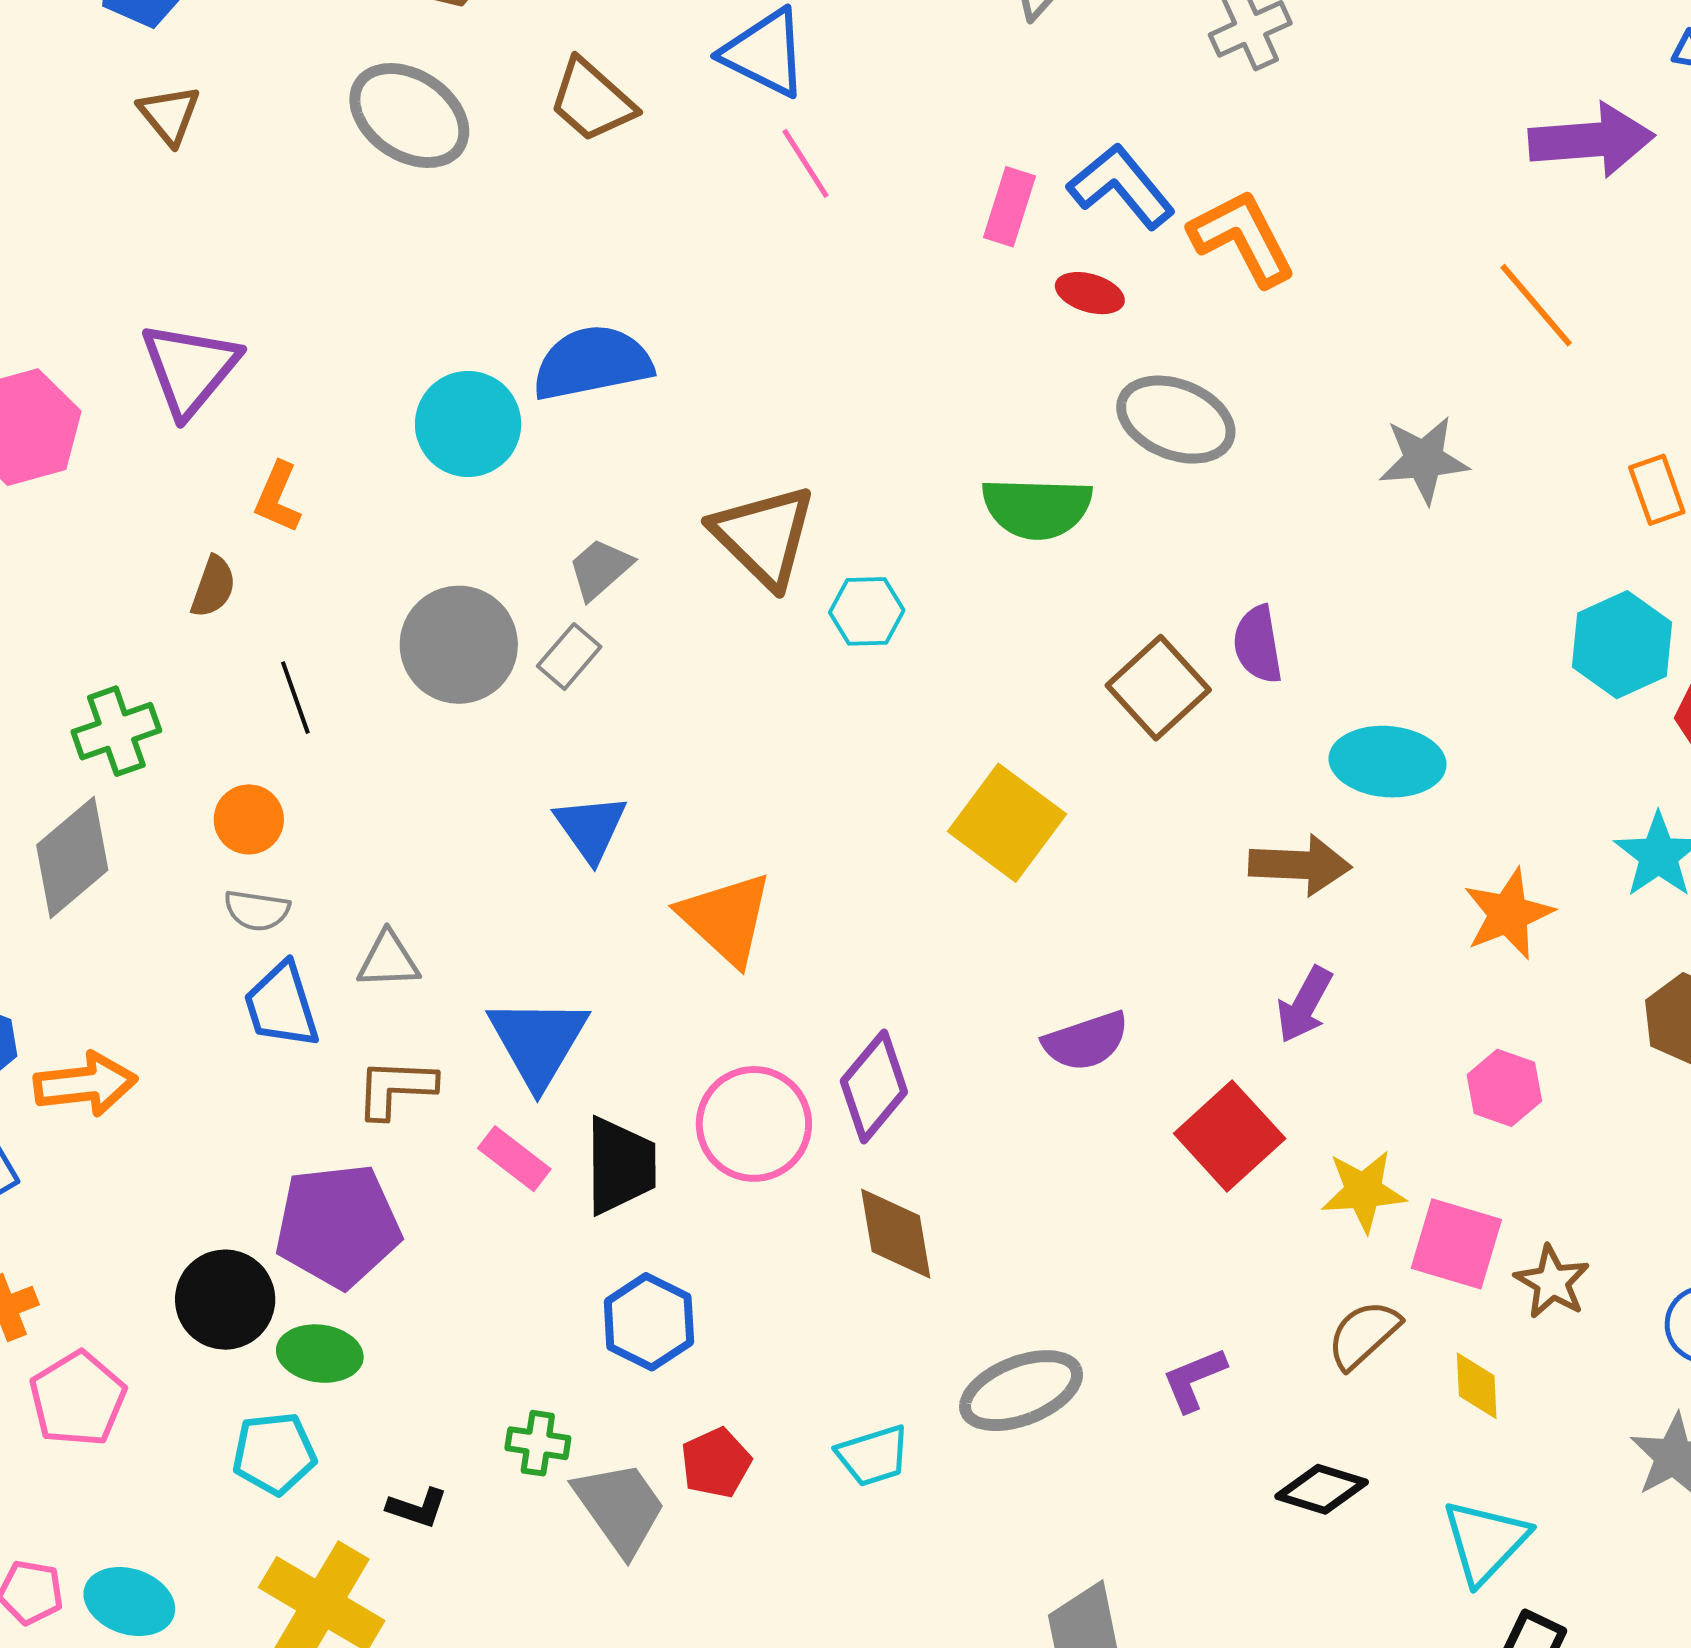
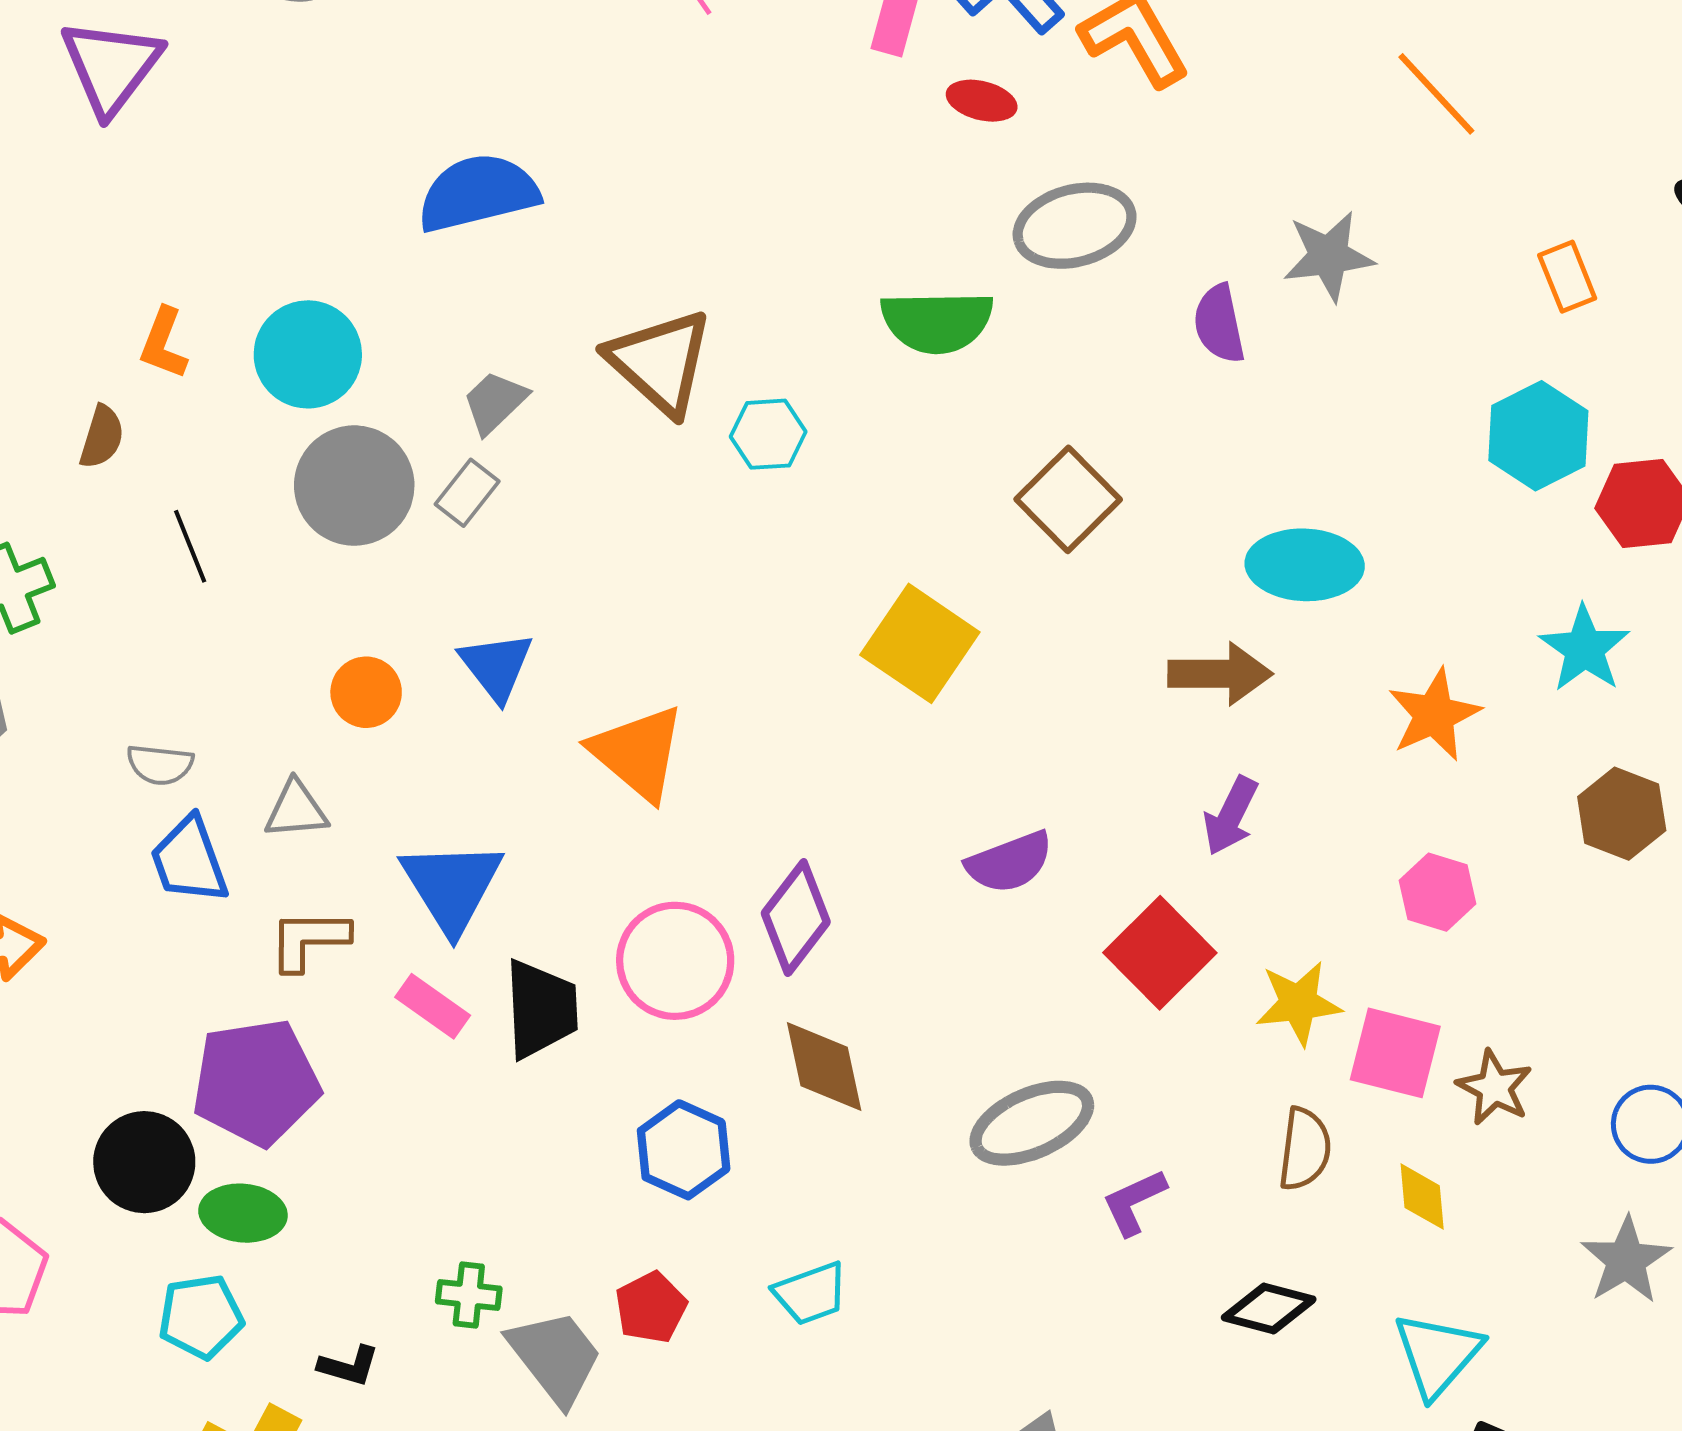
purple triangle: (190, 369) -> (111, 66), moved
gray ellipse: (1176, 420) -> (1075, 226), turned -34
cyan circle: (468, 424) -> (308, 354), moved
purple semicircle: (1258, 644) -> (1219, 324), moved
orange circle: (249, 819) -> (366, 692), moved
blue hexagon: (649, 1322) -> (684, 1150), moved
brown semicircle: (1363, 1334) -> (1305, 1149), turned 142
gray ellipse: (1021, 1391) -> (1032, 1123), moved

